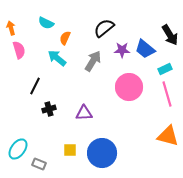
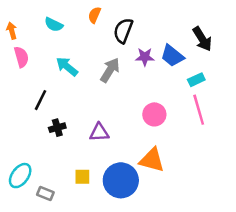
black semicircle: (104, 28) -> (123, 31), turned -30
orange semicircle: (65, 38) -> (94, 15), moved
pink circle: (129, 87) -> (154, 114), moved, size x0.7
orange triangle: (168, 136) -> (152, 160), moved

